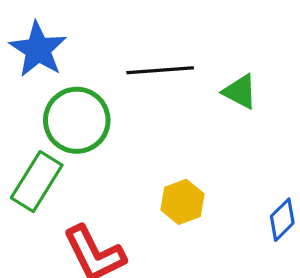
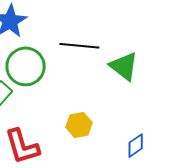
green triangle: (240, 92) -> (124, 66), size x1.4

